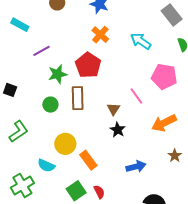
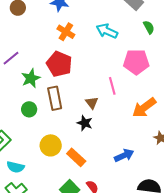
pink line: (136, 96) -> (112, 86), turned 30
black star: (118, 130) -> (85, 123), moved
cyan semicircle: (46, 166) -> (16, 167), moved

